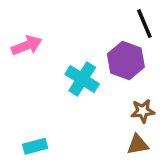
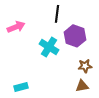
black line: (144, 24) -> (57, 14), moved, turned 30

